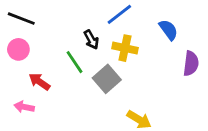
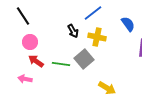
black line: (21, 19) -> (23, 16), turned 36
pink circle: (18, 49) -> (30, 42), moved
green line: (75, 62) -> (61, 64), moved, turned -48

